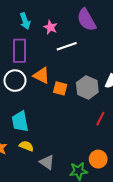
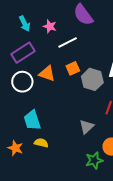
purple rectangle: (19, 51) -> (23, 53), turned 65
orange square: (60, 88) -> (73, 68), moved, turned -32
gray triangle: (47, 162) -> (87, 127), moved, turned 49

